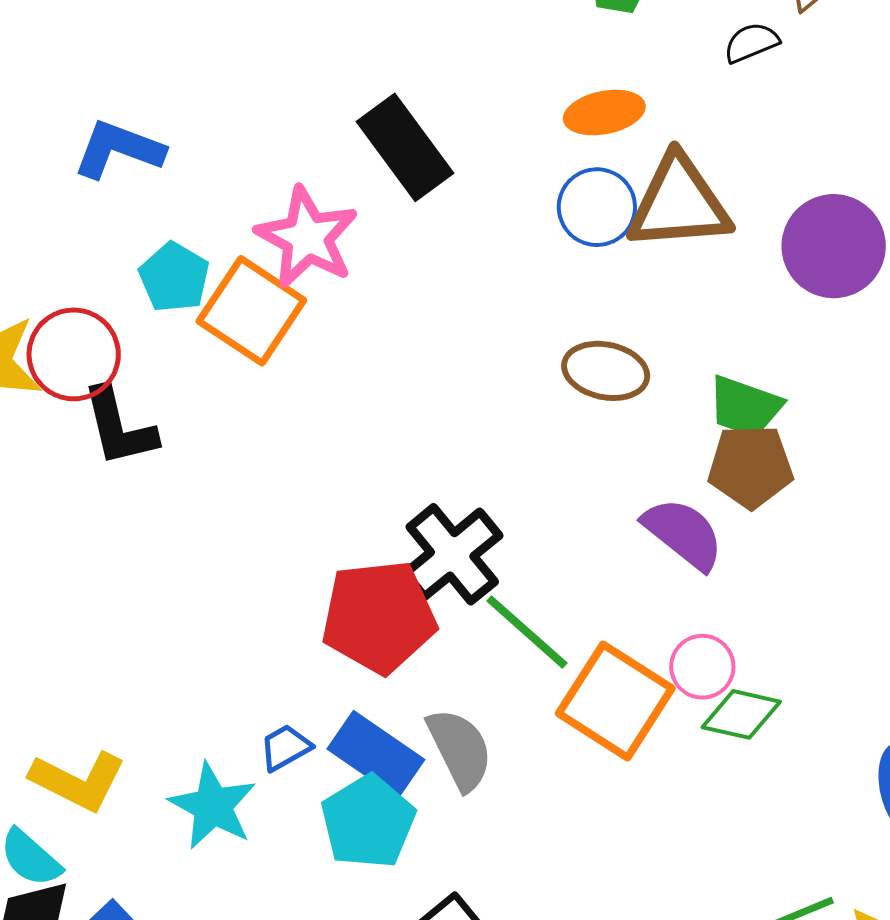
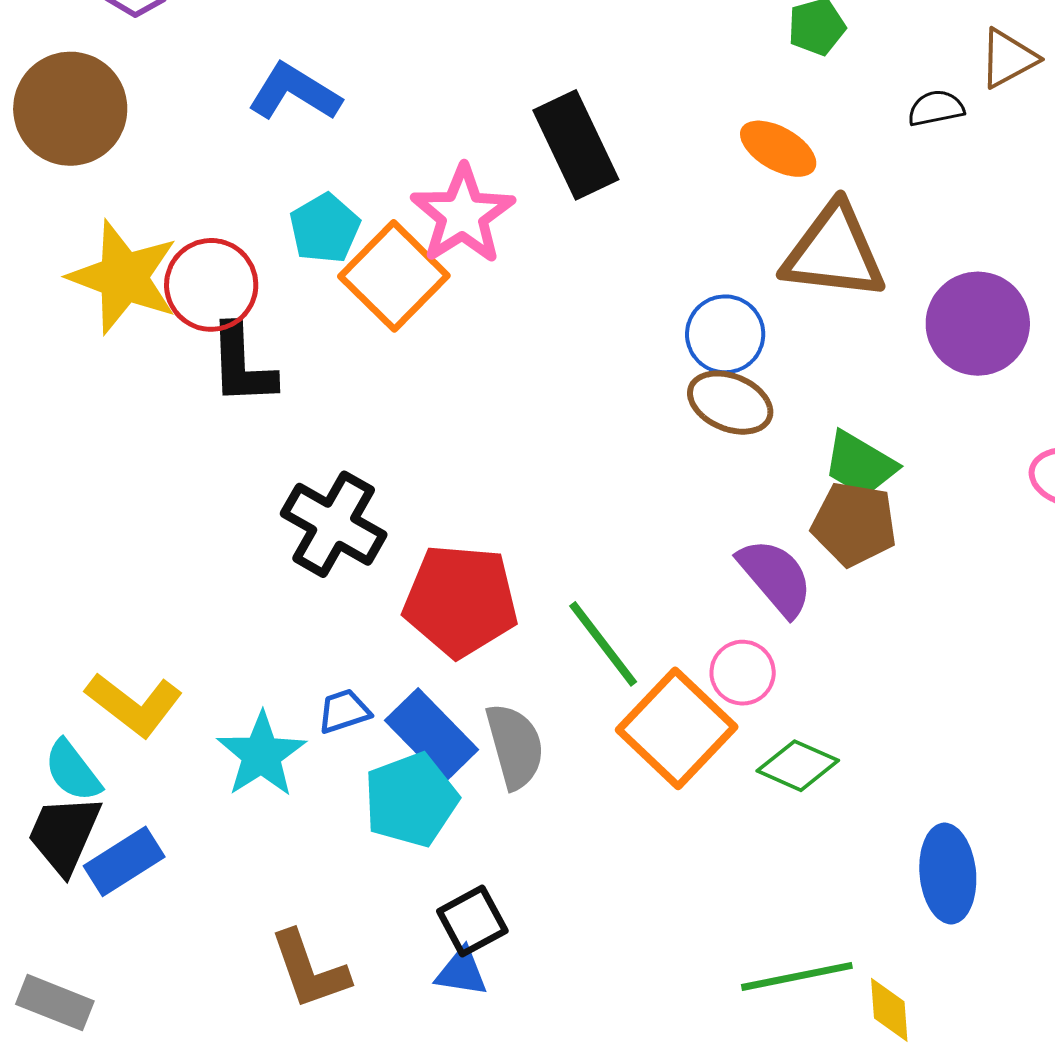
orange ellipse: (604, 113) -> (778, 149), turned 30
blue circle: (597, 207) -> (725, 334), moved
black cross: (452, 554) -> (334, 524), moved, turned -32
pink circle: (702, 667) -> (743, 673), moved

